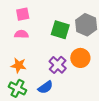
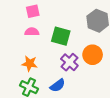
green square: (60, 30) -> (61, 36), moved

